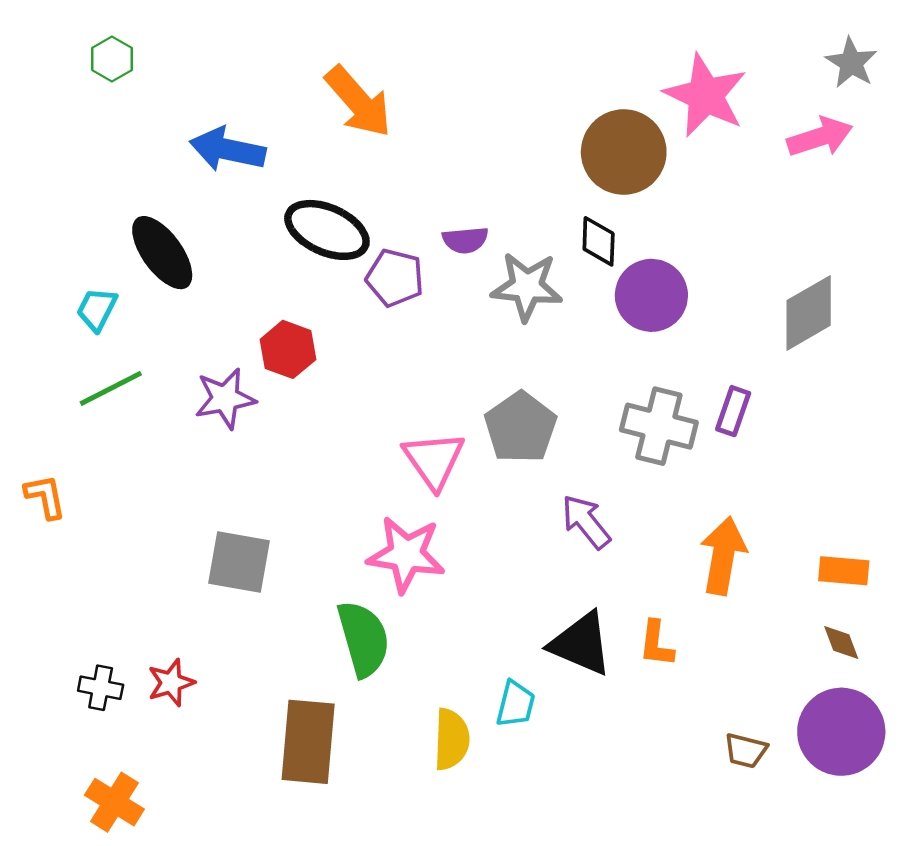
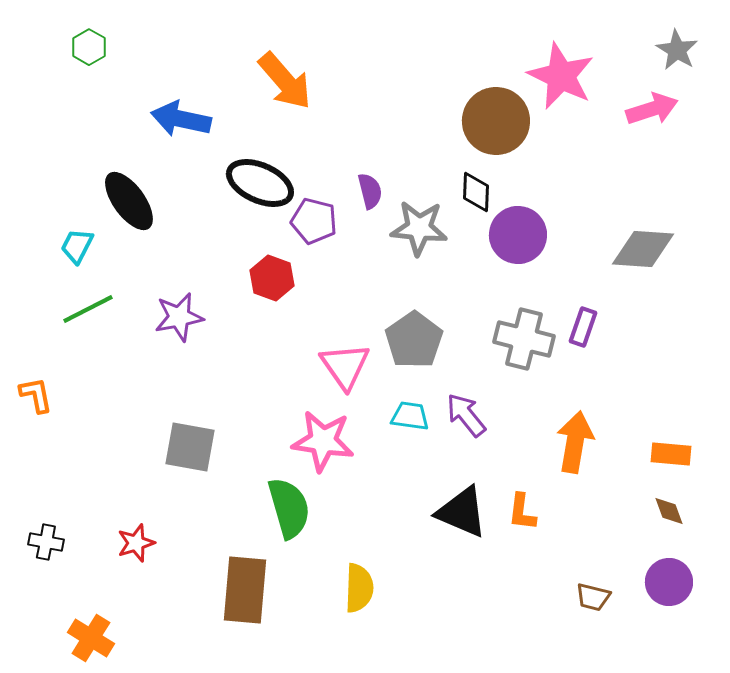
purple semicircle: (465, 240) -> (370, 191), turned -99
gray diamond: (809, 313) -> (643, 249), turned 34
red hexagon: (288, 349) -> (272, 278), moved
black cross: (101, 688) -> (46, 542), moved
cyan trapezoid: (516, 704) -> (410, 416), moved, turned -96
purple circle: (841, 732) -> (669, 582), size x0.7

